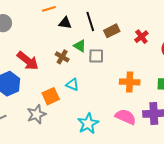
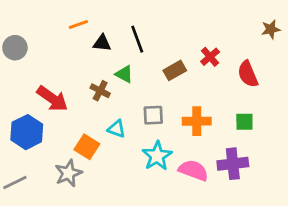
brown rectangle: (112, 31) -> (175, 70), moved
gray square: (96, 56) -> (153, 115), moved
orange square: (51, 96) -> (87, 147), turned -30
cyan star: (88, 124) -> (157, 156), moved

